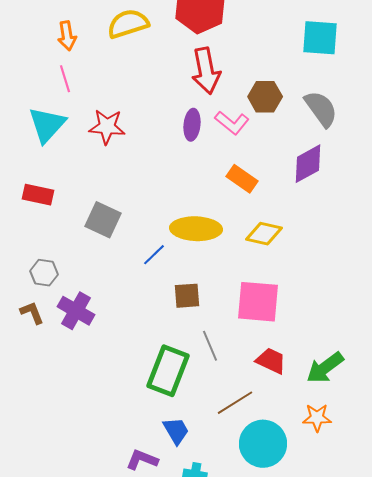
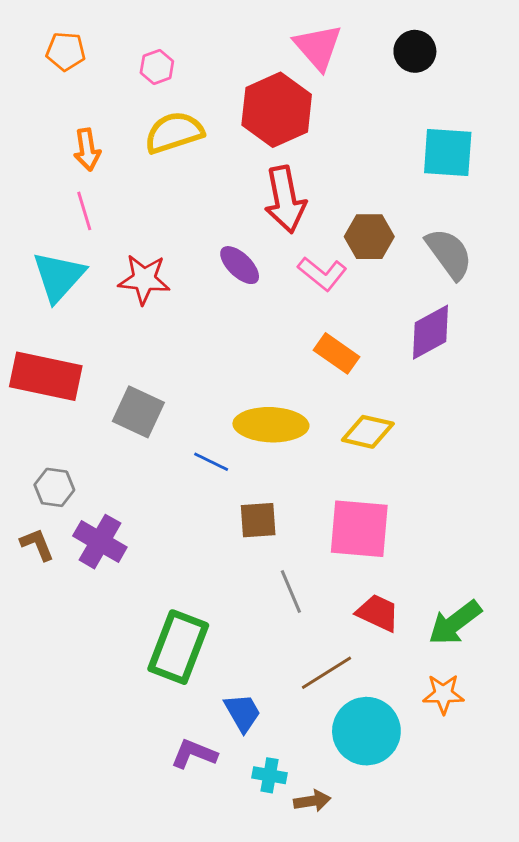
purple ellipse: (192, 125) -> (240, 265), moved, turned -52
red rectangle: (38, 195) -> (46, 376), size x1.6
blue line: (154, 255) -> (211, 462), turned 70
green rectangle: (168, 371) -> (178, 647), moved

